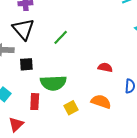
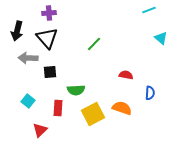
green line: (61, 37) -> (94, 44), moved
green semicircle: (53, 83) -> (76, 90), size x0.7
yellow square: (71, 108) -> (93, 114), size x1.6

